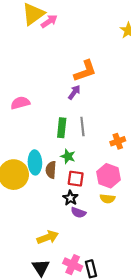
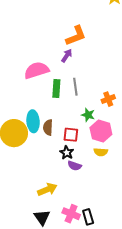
pink semicircle: (20, 103) -> (37, 70), moved, size x1.4
green star: (68, 156) -> (88, 115), moved

